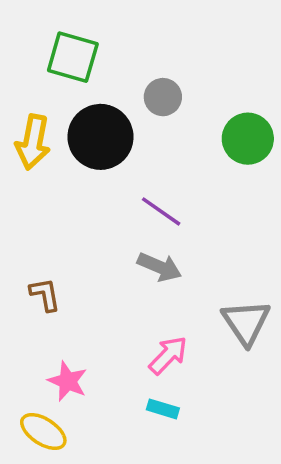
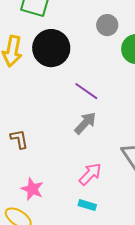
gray circle: (163, 97) -> (107, 25), moved
gray arrow: (159, 267) -> (85, 123), turned -70

